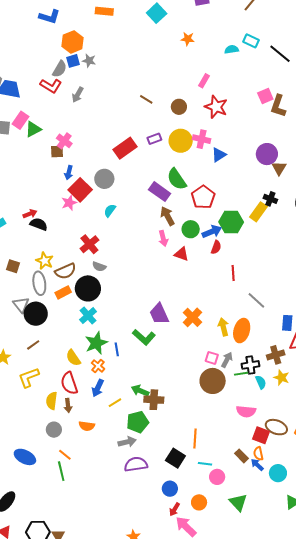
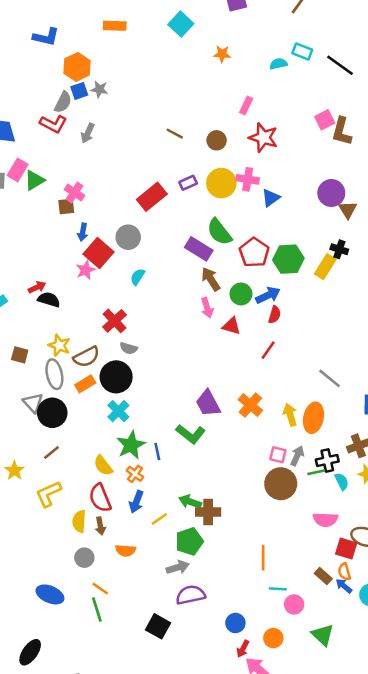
green hexagon: (231, 222) -> (288, 259), moved
red line: (233, 273) -> (268, 350), moved, turned 42
black square: (175, 458) -> (158, 626), moved

